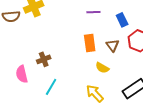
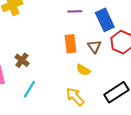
blue rectangle: (122, 20) -> (105, 20), size x1.5
brown cross: (44, 59) -> (22, 60), turned -32

